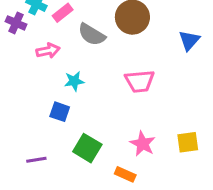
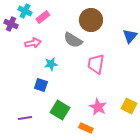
gray semicircle: (92, 35) -> (73, 40), moved
pink trapezoid: (140, 81) -> (96, 64), turned 105
yellow square: (188, 142) -> (129, 106), turned 35

